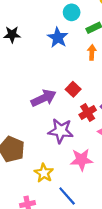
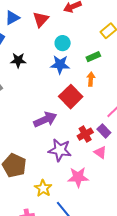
cyan circle: (72, 12) -> (63, 43), moved
blue star: (58, 38) -> (60, 65), turned -30
red square: (73, 89) -> (71, 97), moved, size x1.6

